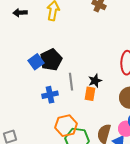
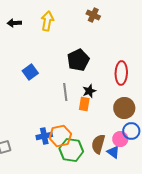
black pentagon: (51, 60) -> (78, 60), moved
blue cross: (50, 95) -> (44, 136), moved

